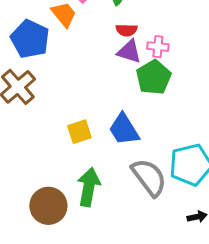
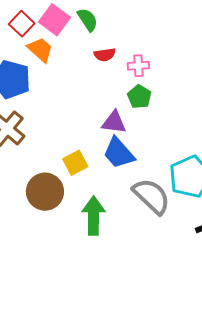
purple triangle: (129, 52) -> (114, 122), moved
green pentagon: (154, 77) -> (139, 97), size x0.7
brown circle: (48, 206) -> (45, 192), moved

